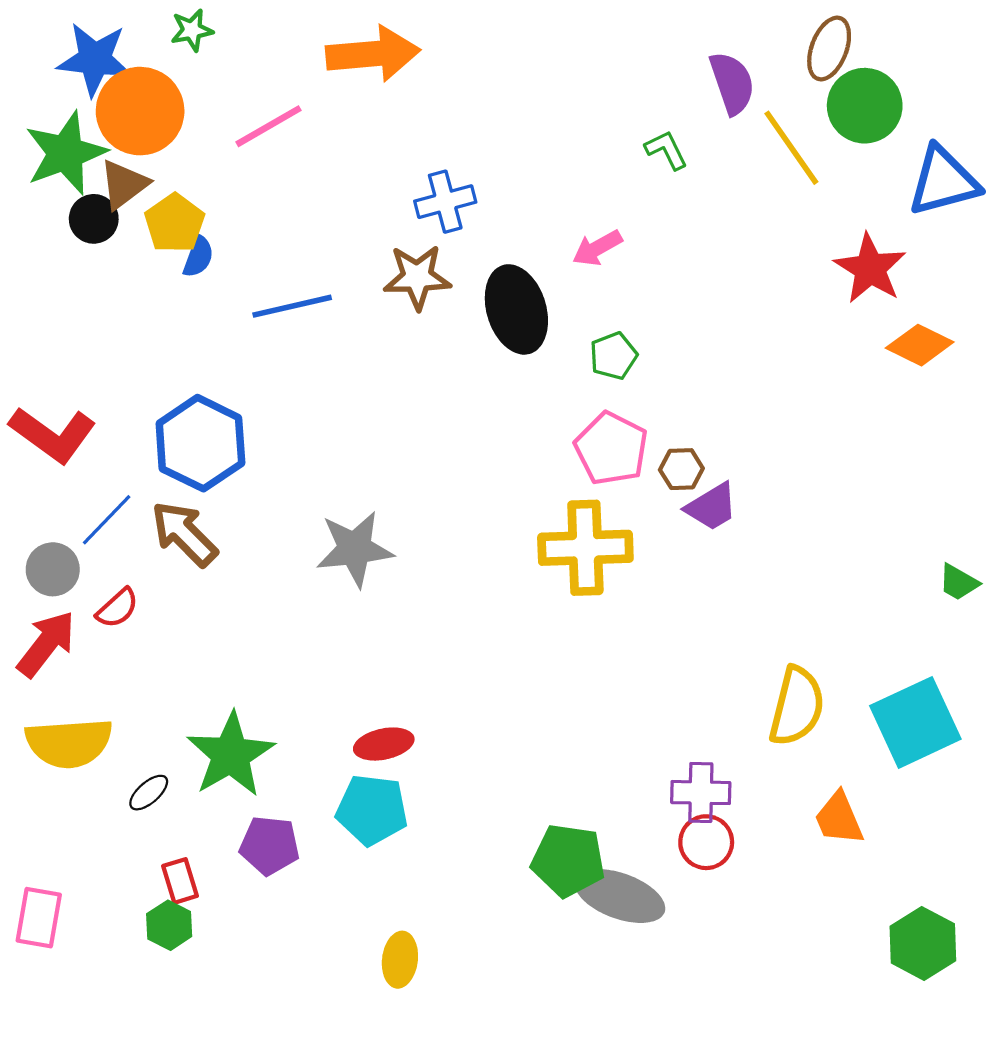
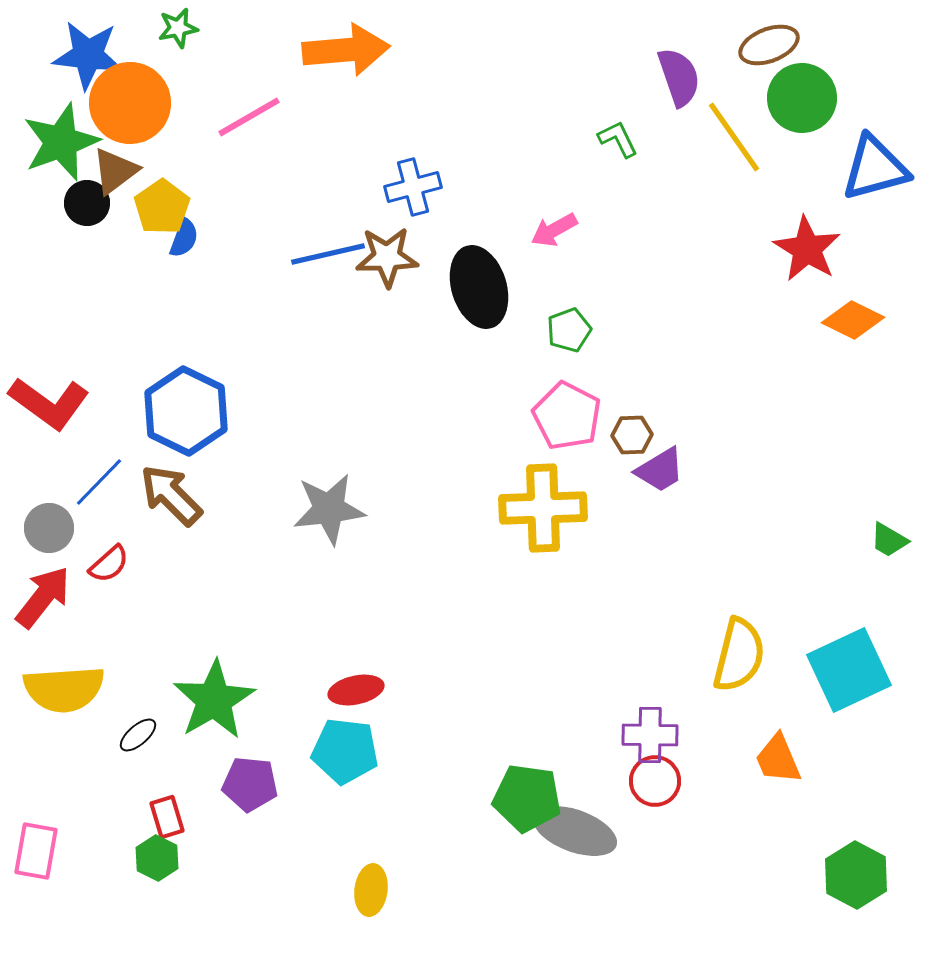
brown ellipse: (829, 49) -> (769, 45), turned 48
blue line: (292, 306) -> (328, 254), moved

